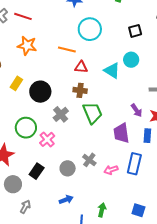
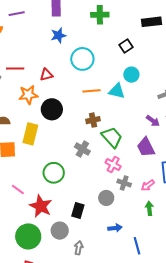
orange line: (67, 50) -> (91, 91), moved
red triangle: (81, 67) -> (46, 75), moved
yellow rectangle: (16, 83) -> (30, 134), size x1.5
black circle: (40, 92) -> (52, 109), moved
pink cross: (47, 139) -> (113, 164), moved
blue arrow: (66, 200) -> (115, 228), turned 32
green arrow: (102, 210) -> (149, 208), moved

